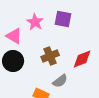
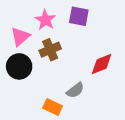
pink triangle: (14, 36) -> (20, 37), turned 48
brown cross: (50, 56) -> (50, 50), moved

